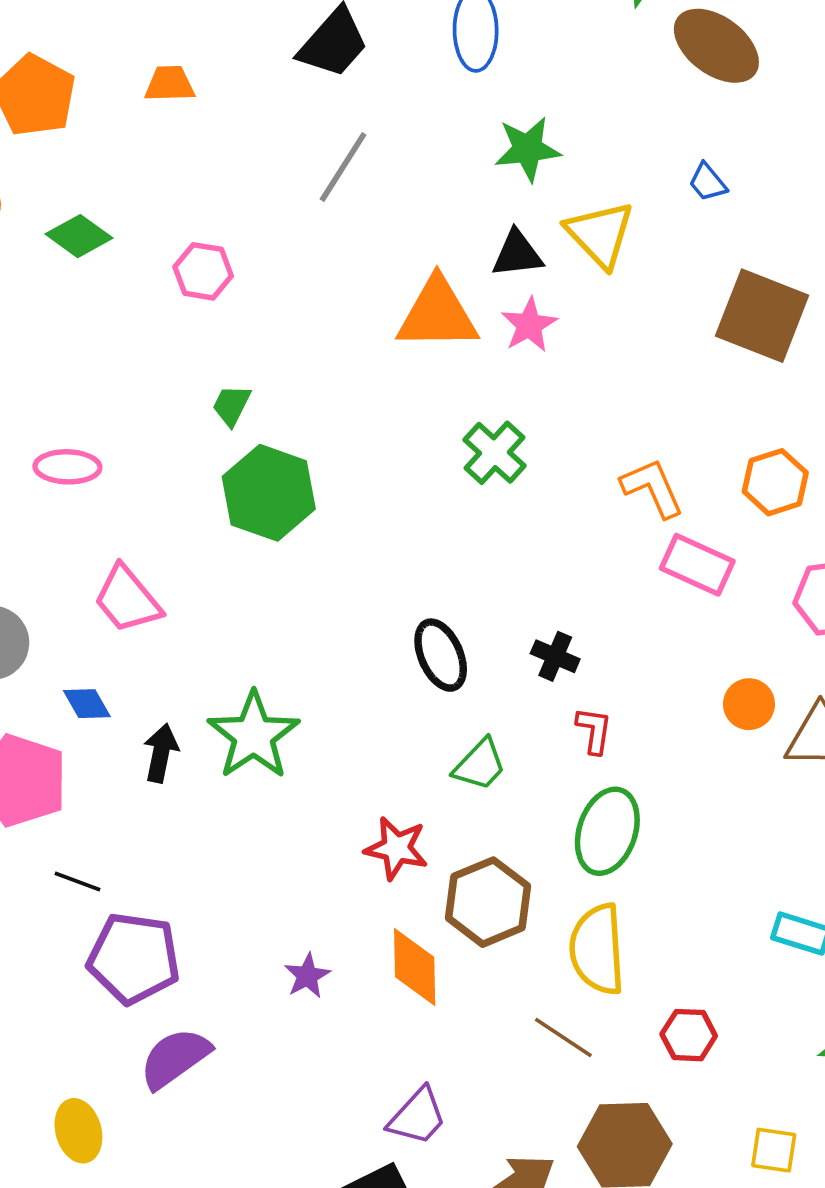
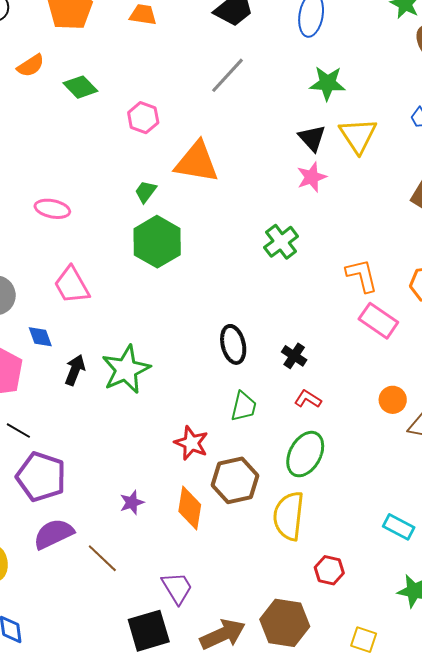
black triangle: (517, 254) -> (312, 138), turned 44
orange triangle: (437, 314) -> (197, 162), moved
red L-shape: (594, 730) -> (308, 399), turned -76
green trapezoid: (480, 765) -> (244, 406), turned -40
brown line: (563, 1037) -> (102, 558), moved
purple trapezoid: (417, 1117) -> (177, 588), turned -84

